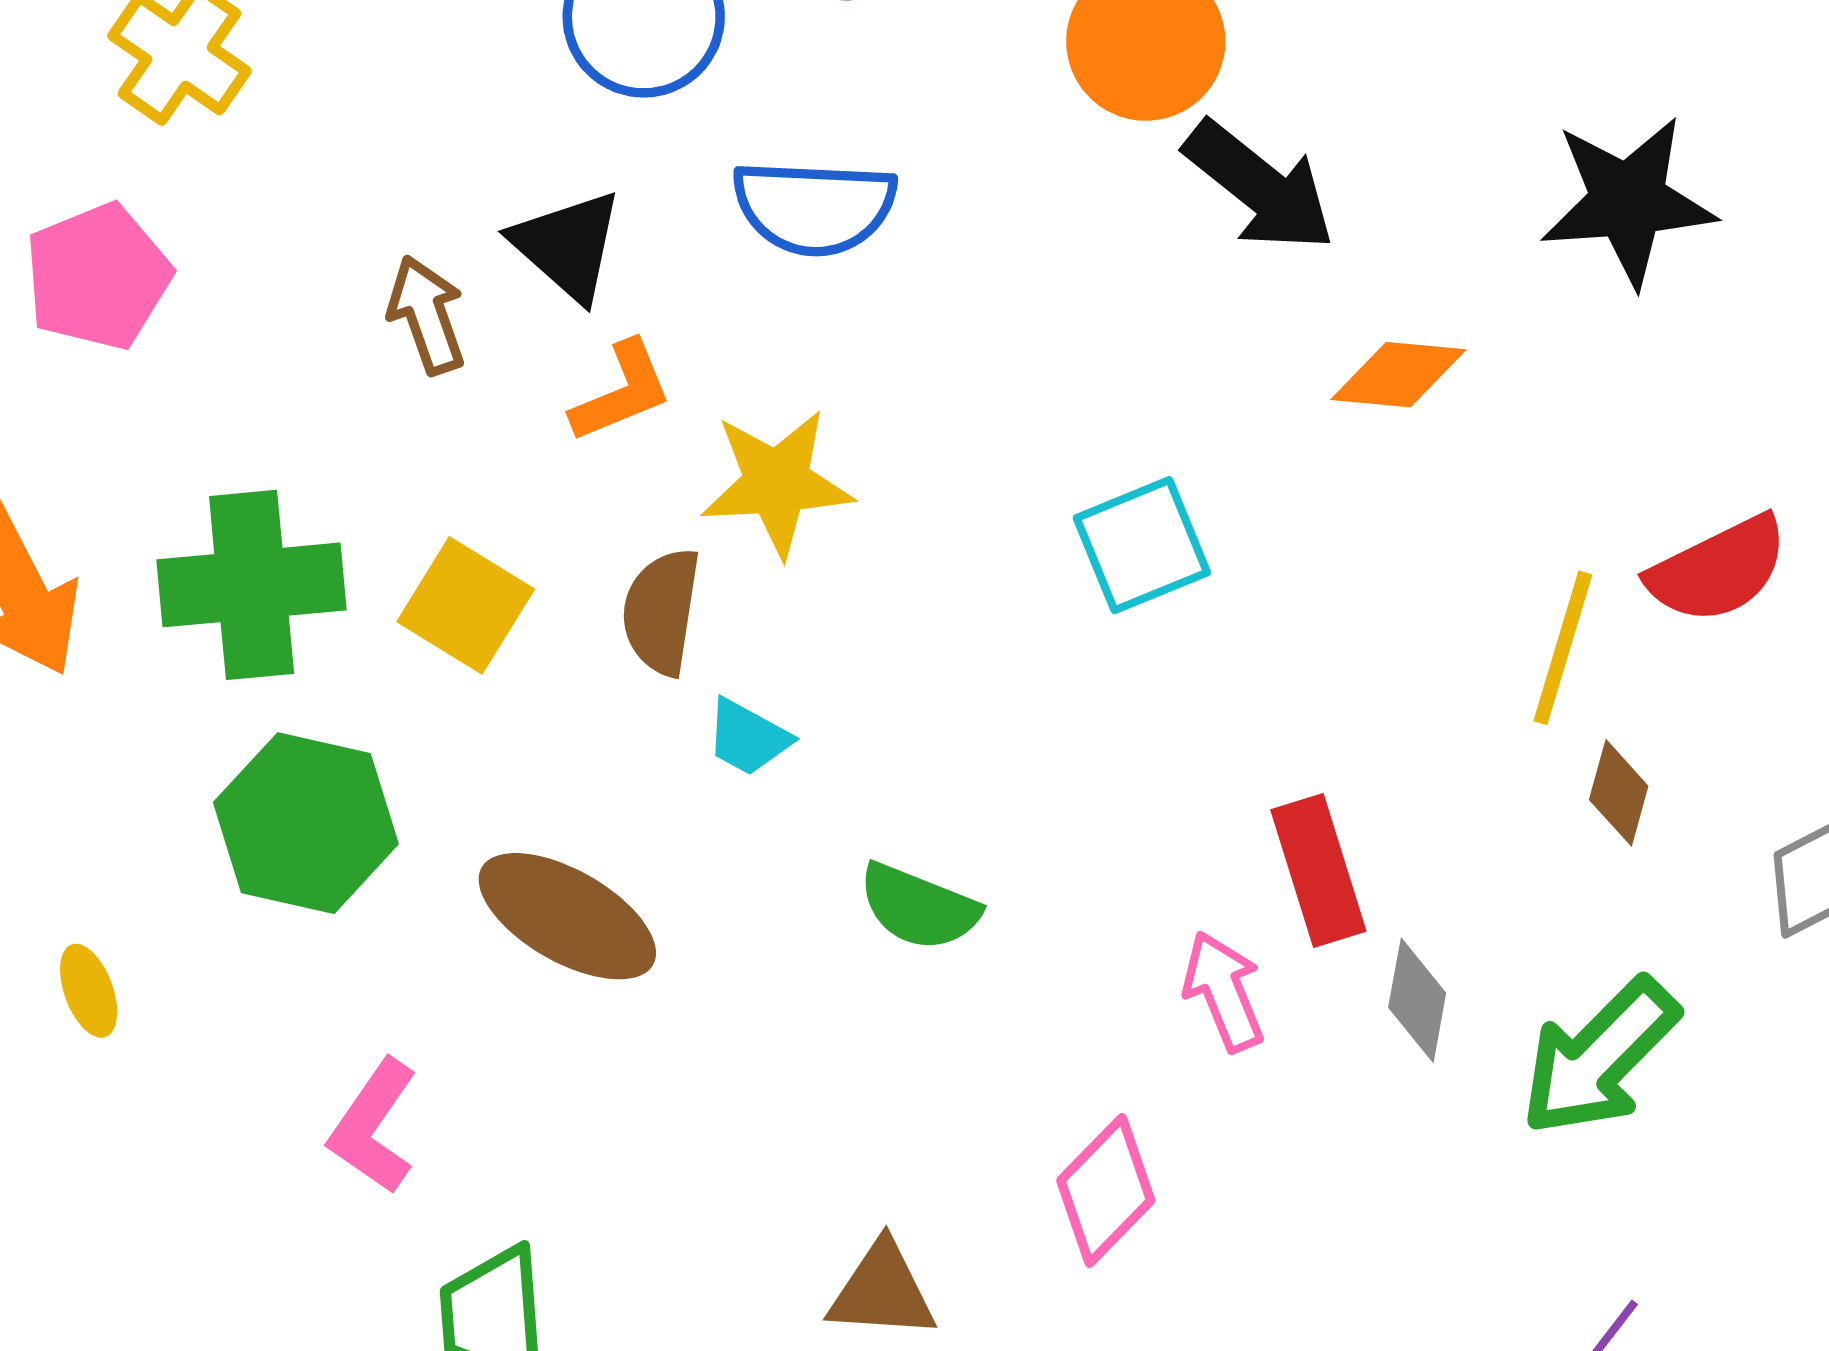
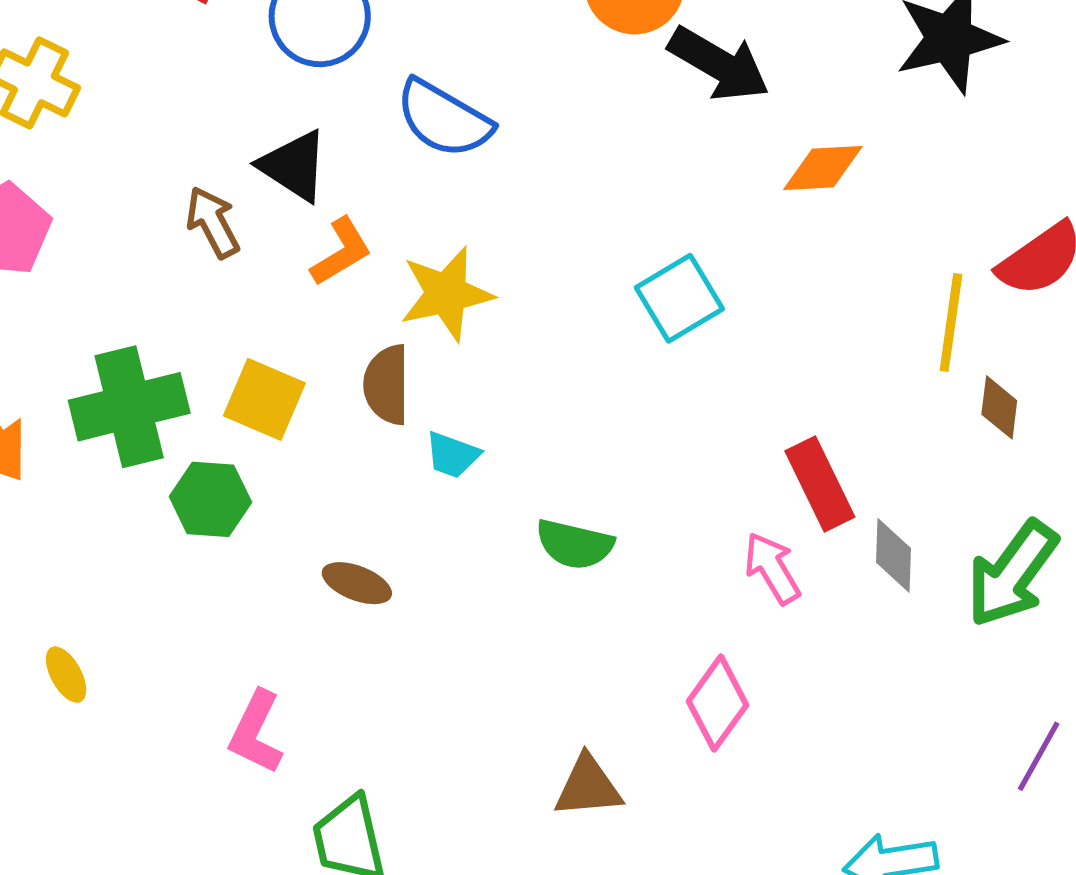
blue semicircle: (814, 207) -> (444, 119), turned 36
green hexagon: (306, 823) -> (210, 499), moved, size x0.7
brown ellipse: (567, 916) -> (357, 583), size x0.6

